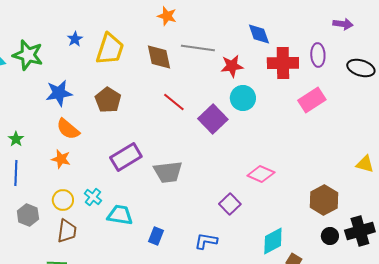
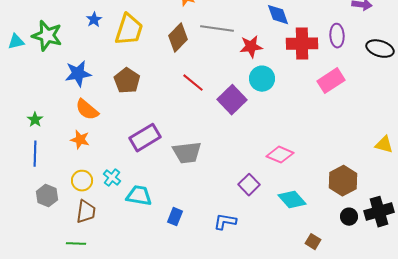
brown diamond: (159, 57) -> (178, 38), turned 56
cyan diamond: (273, 241) -> (292, 200), moved, turned 76

